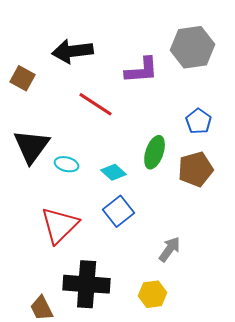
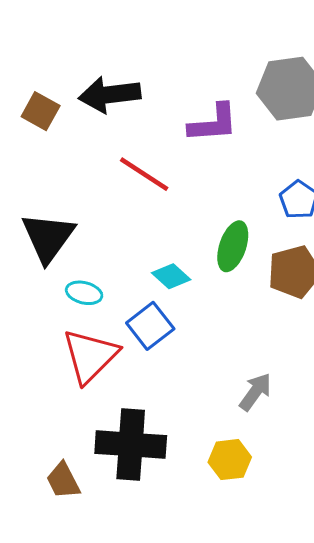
brown square: (23, 78) -> (41, 111), moved
cyan ellipse: (67, 164) -> (84, 293), moved
blue square: (119, 211) -> (150, 326), moved

